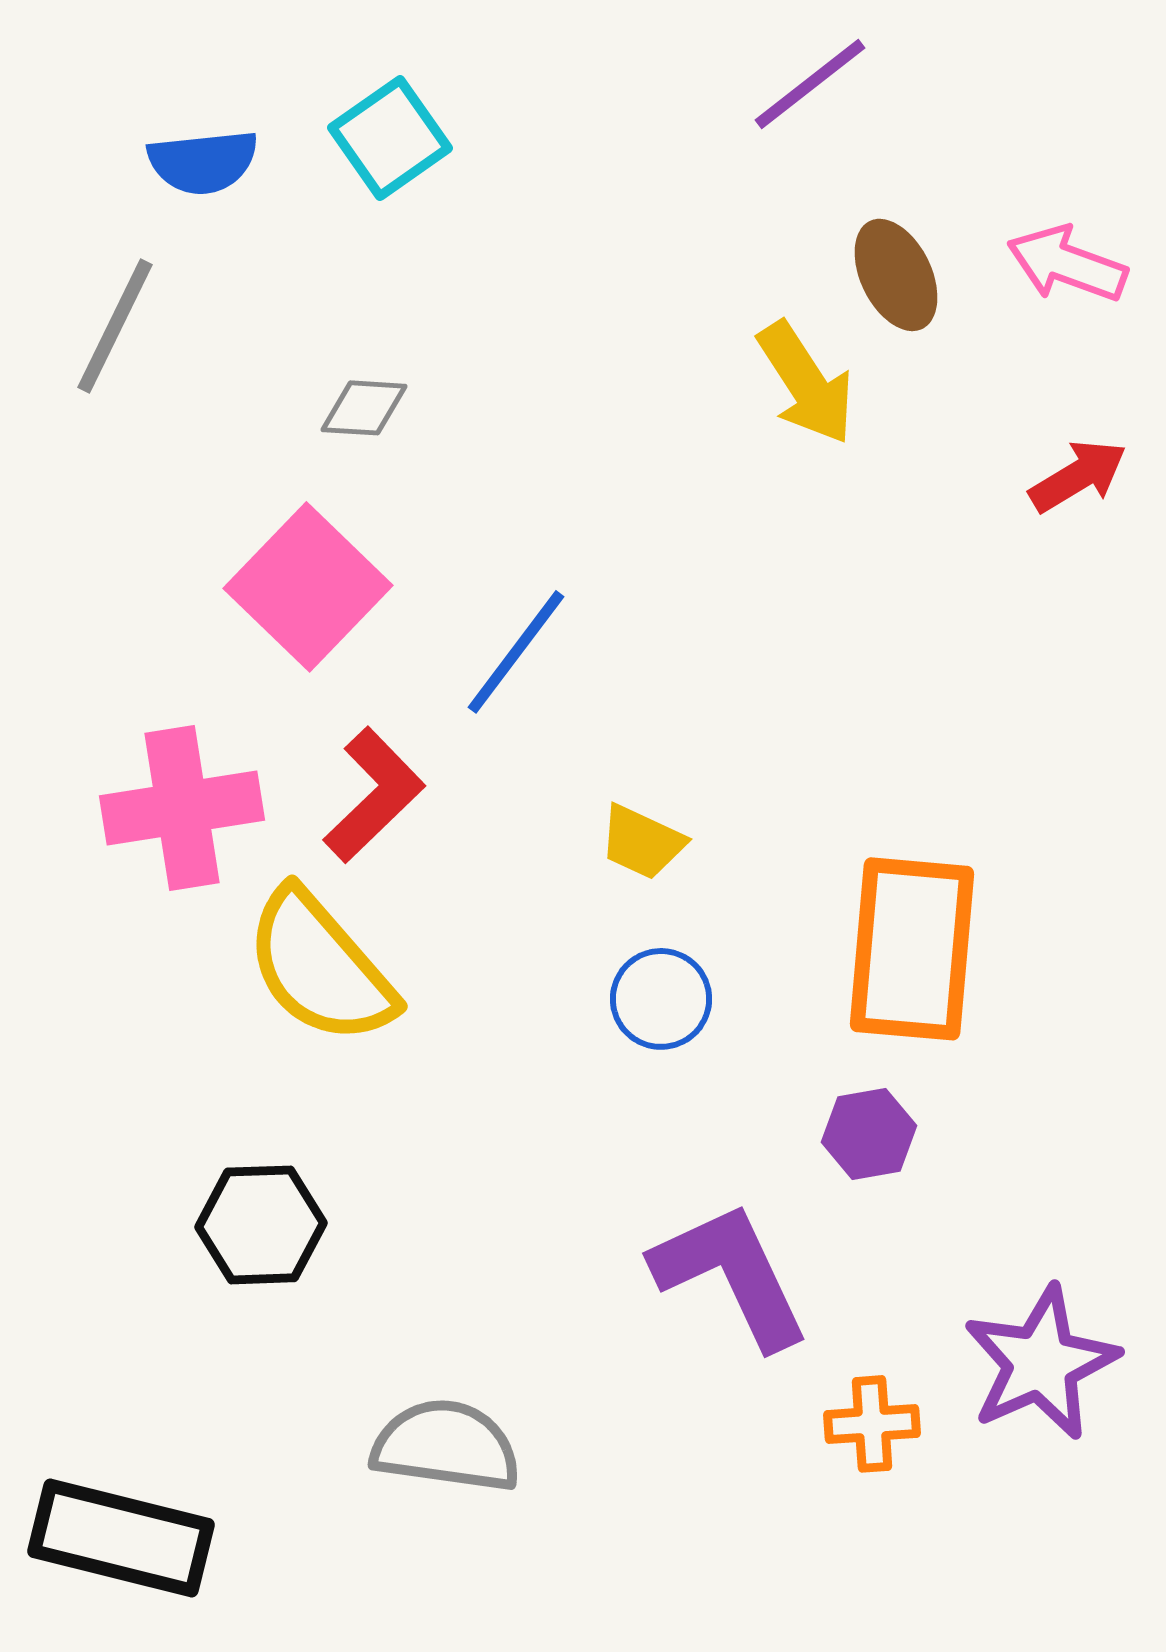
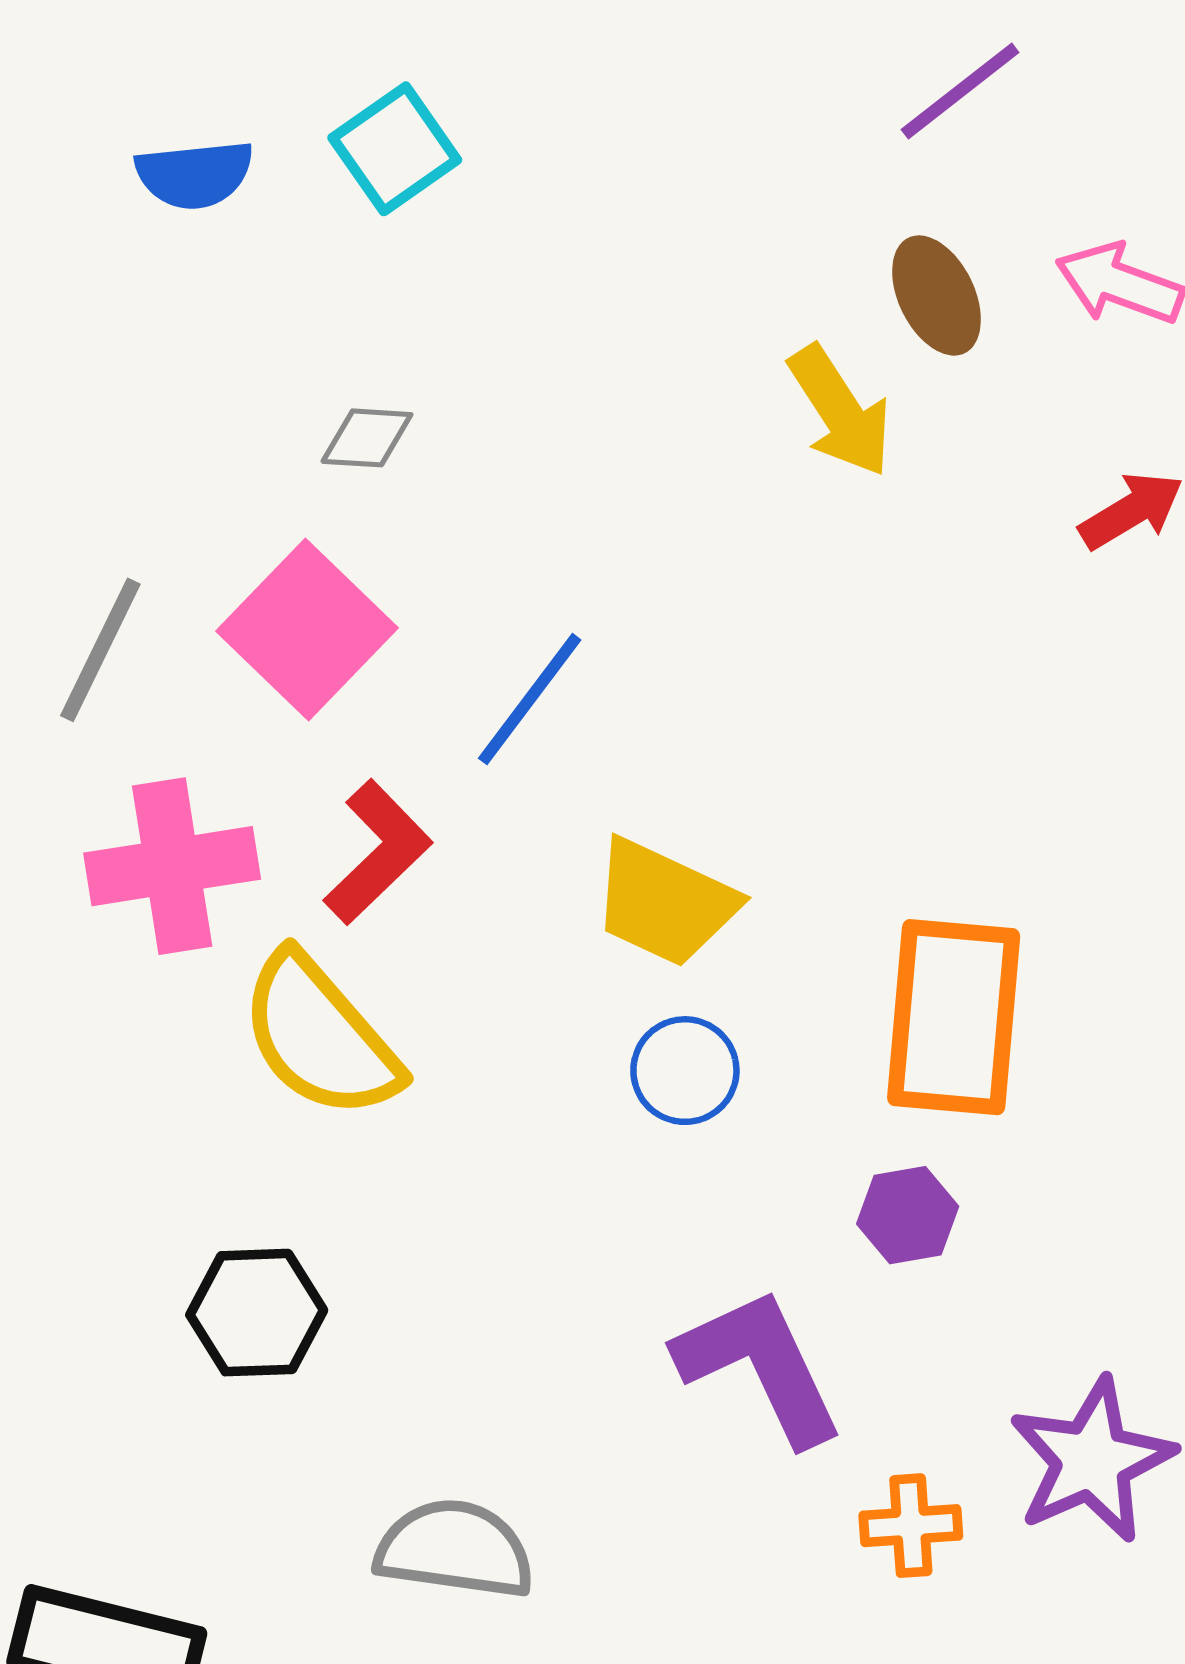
purple line: (810, 84) -> (960, 91), moved
gray line: (115, 326) -> (100, 650), moved
yellow trapezoid: (642, 842) -> (665, 903), size x1.6

